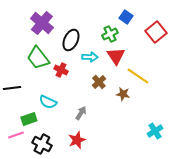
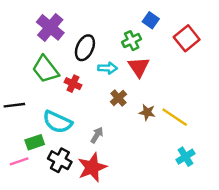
yellow line: (138, 76) -> (175, 117), moved
cyan semicircle: (48, 102) -> (57, 122), size x1.4
red star: (77, 140) -> (92, 167), size x1.4
black cross: (42, 144) -> (60, 160), moved

